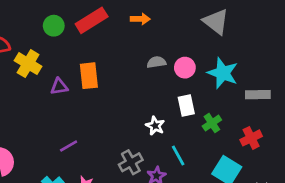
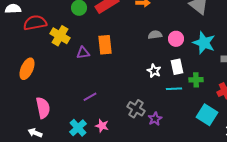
green cross: (212, 123) -> (196, 80), turned 32
white star: (155, 126) -> (154, 71), moved
cyan line: (178, 155) -> (174, 89), moved, turned -63
gray cross: (131, 162) -> (136, 109), turned -30

